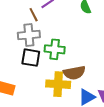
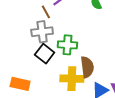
black square: (31, 58) -> (45, 54), turned 30
brown semicircle: (74, 73) -> (87, 67), turned -85

